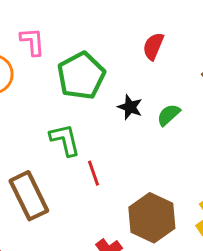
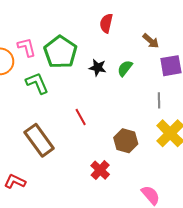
pink L-shape: (32, 42) -> (27, 47), moved
green L-shape: (65, 140) -> (37, 83), moved
brown hexagon: (152, 218) -> (126, 141), size x0.7

